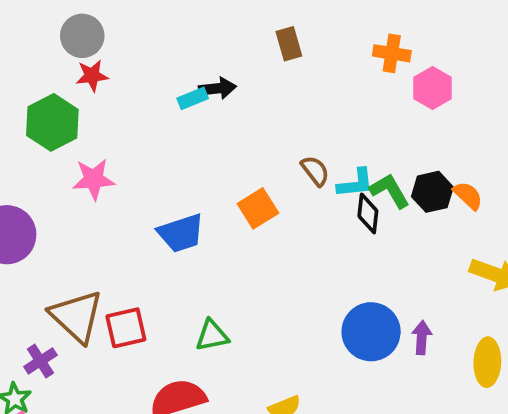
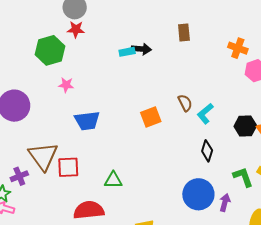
pink star: (94, 179) -> (66, 85), size x0.7
cyan L-shape: (355, 183) -> (205, 114), turned 135
green L-shape: (390, 191) -> (243, 177), moved
black diamond: (368, 213) -> (207, 151), moved
blue trapezoid: (181, 233) -> (87, 121), moved

